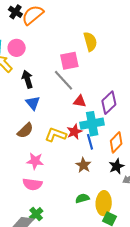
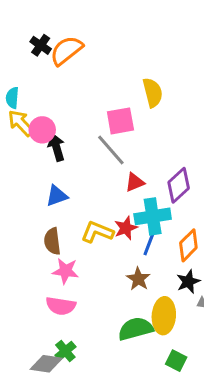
pink circle: (17, 48) -> (42, 130), moved
red triangle: (80, 101) -> (135, 182), turned -32
blue triangle: (33, 103) -> (57, 196), moved, turned 49
brown semicircle: (25, 130) -> (52, 241), moved, turned 126
blue line: (90, 142) -> (149, 244), turned 35
green semicircle: (82, 198) -> (136, 329), size x1.6
yellow ellipse: (104, 203) -> (164, 316), moved

